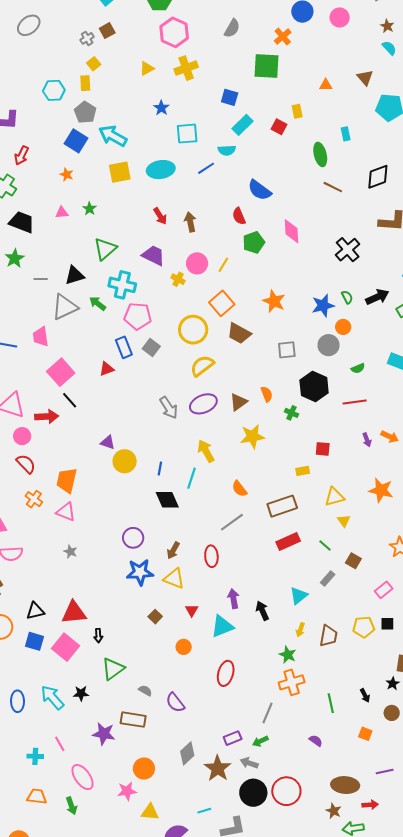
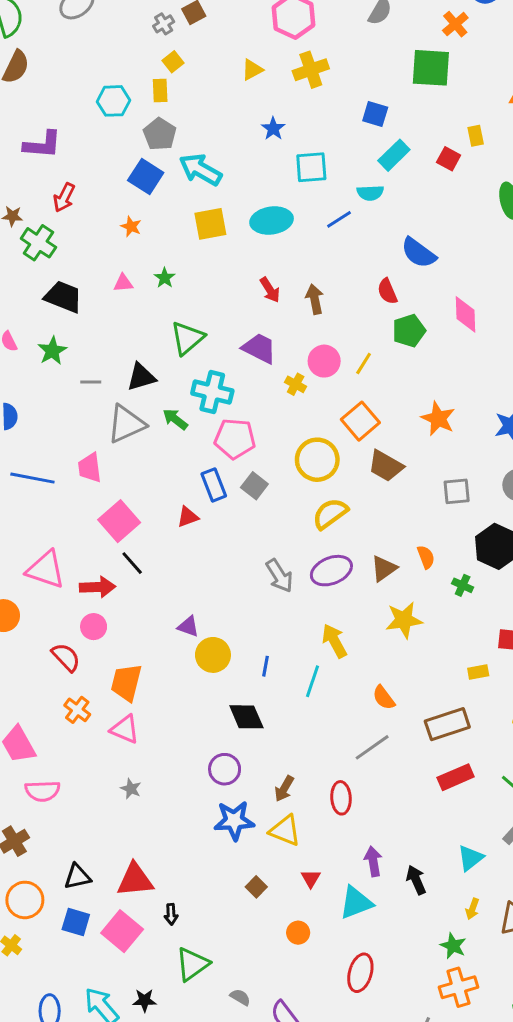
pink circle: (22, 436) -> (94, 627), moved
black diamond: (167, 500) -> (246, 717), moved

